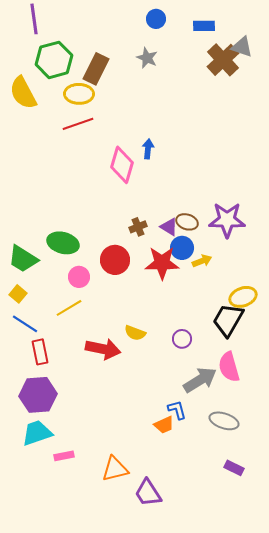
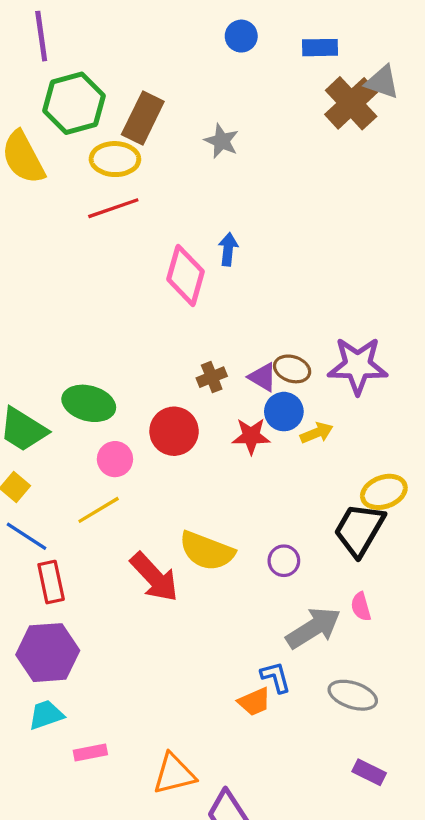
gray star: (147, 58) -> (222, 141), moved
red star: (162, 263) -> (251, 436), size x0.7
yellow semicircle: (135, 333) -> (207, 551), size x1.6
red arrow: (103, 349) -> (154, 577), turned 36
pink semicircle: (229, 367) -> (361, 607), size x0.6
cyan trapezoid: (37, 433) -> (46, 715), size x0.7

